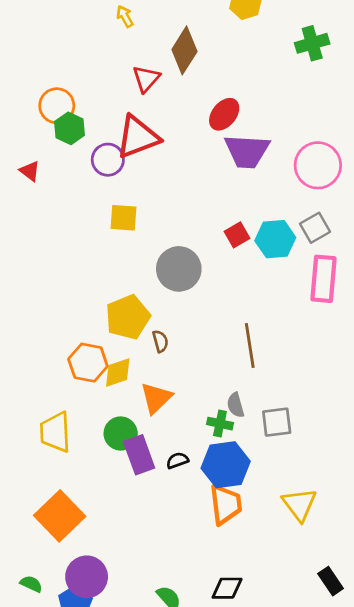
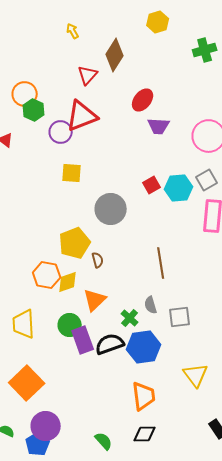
purple trapezoid: (247, 151) -> (159, 126), size x0.7
green cross: (220, 424) -> (130, 318), moved, turned 30
black semicircle: (177, 460) -> (110, 344), size x1.8
orange trapezoid: (226, 504) -> (144, 396), moved

